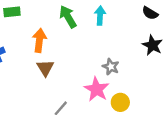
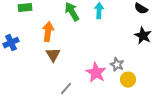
gray star: (111, 67) -> (117, 65), moved
yellow circle: (120, 102) -> (128, 80), moved

